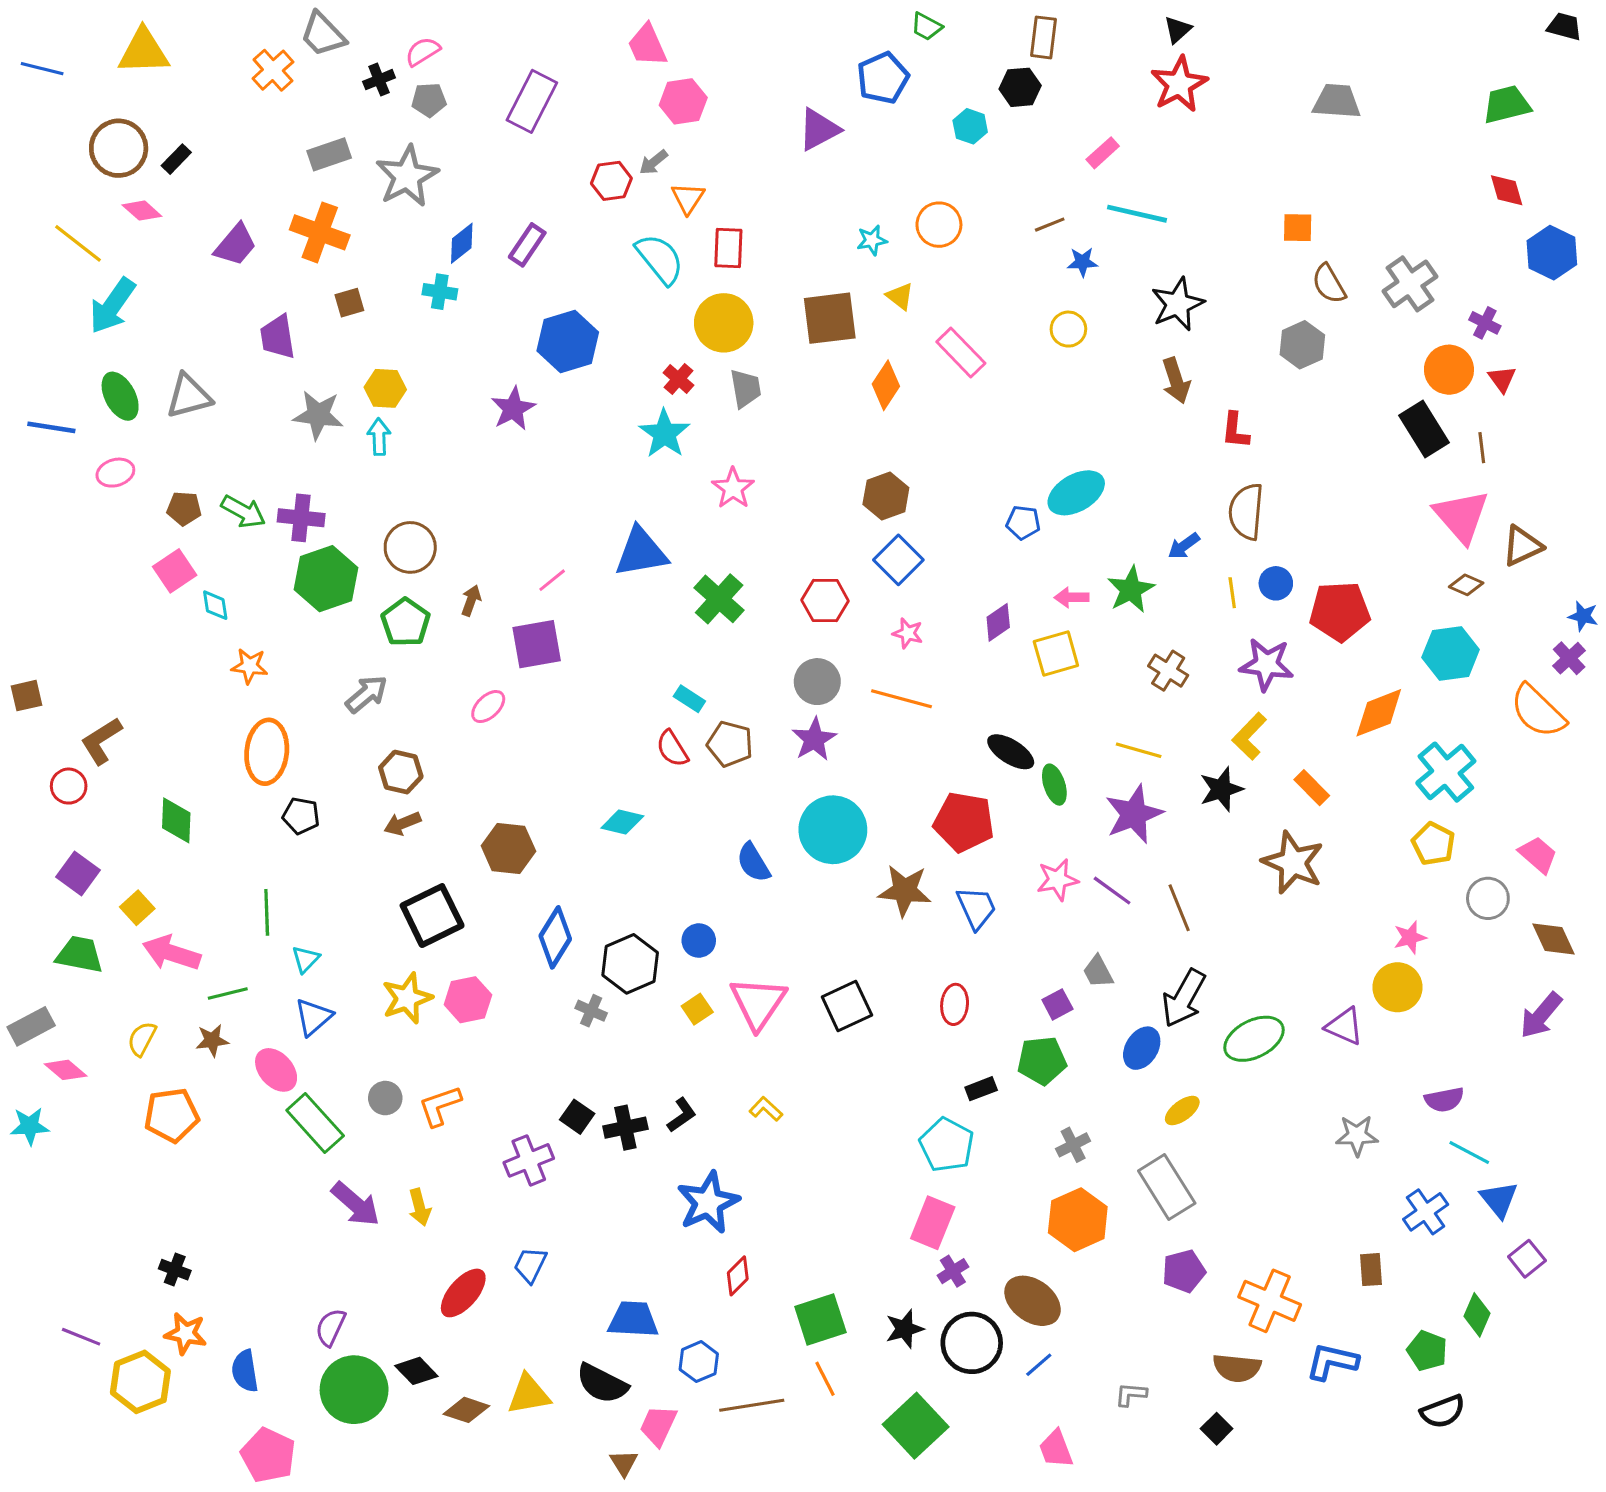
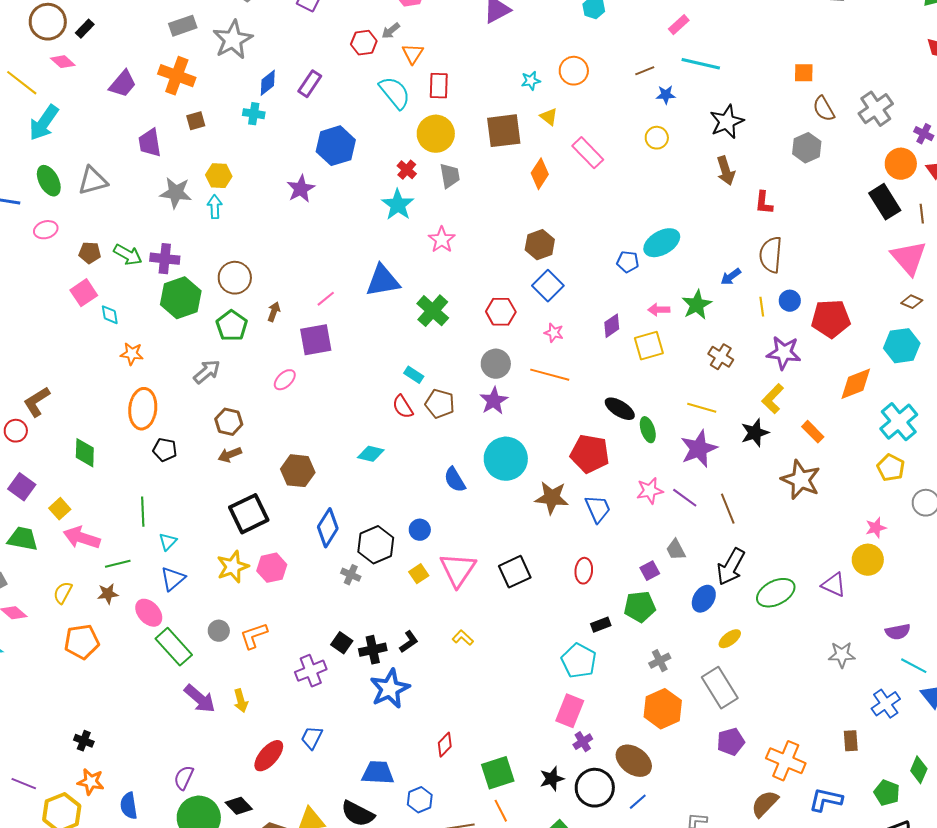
blue star: (708, 1203) -> (390, 689), moved
brown semicircle: (1237, 1368) -> (765, 804), turned 128

